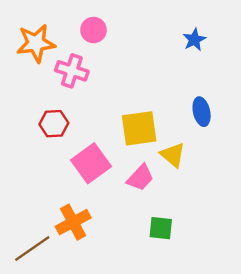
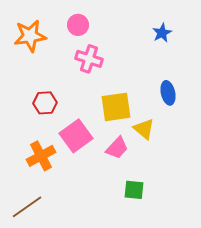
pink cross: (72, 71) -> (89, 59), moved
orange cross: (73, 222) -> (41, 156), moved

